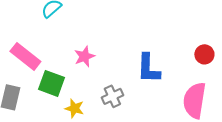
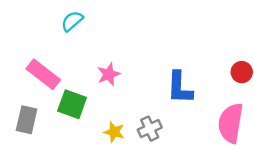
gray cross: (112, 96) -> (150, 129), moved
yellow star: (74, 108) -> (114, 132), moved

